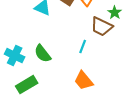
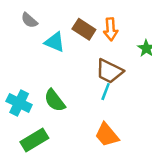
brown trapezoid: (102, 27) -> (109, 71), moved

